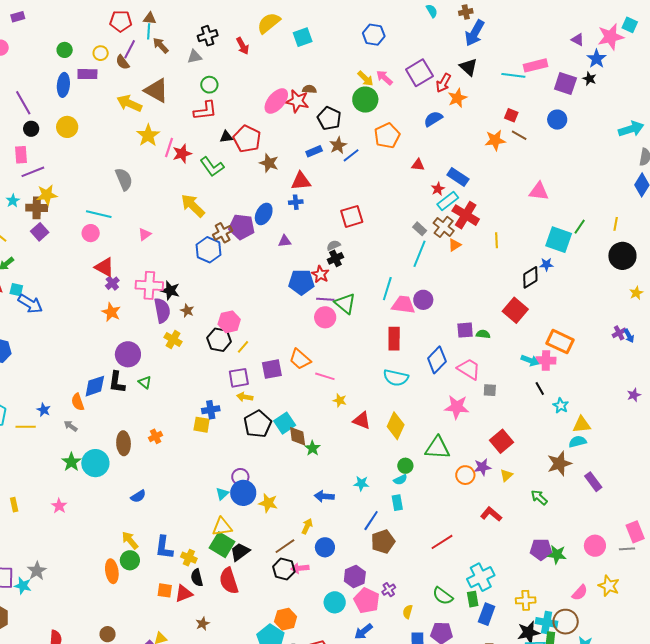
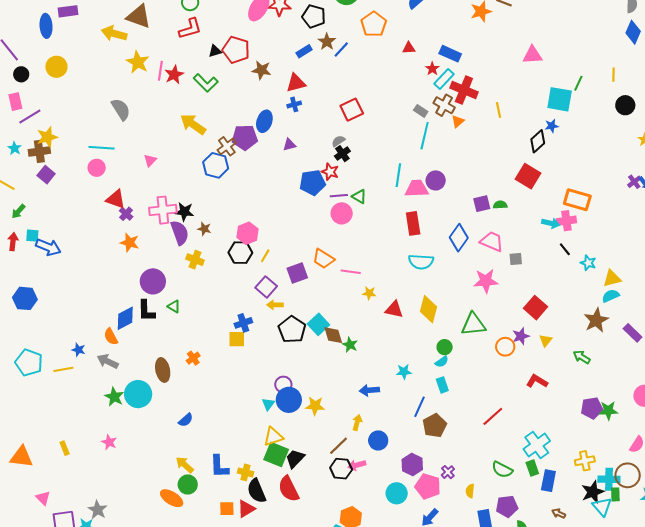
black circle: (622, 256) -> (625, 105), size x0.7
green triangle: (345, 303) -> (359, 196), size x0.7
purple square: (239, 378) -> (266, 287), turned -30
gray arrow: (71, 426) -> (108, 361), size x1.5
orange ellipse: (112, 571) -> (172, 498), turned -40
black semicircle: (197, 578) -> (257, 491), size x1.4

